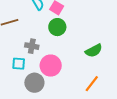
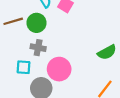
green circle: (57, 27) -> (37, 23), moved

